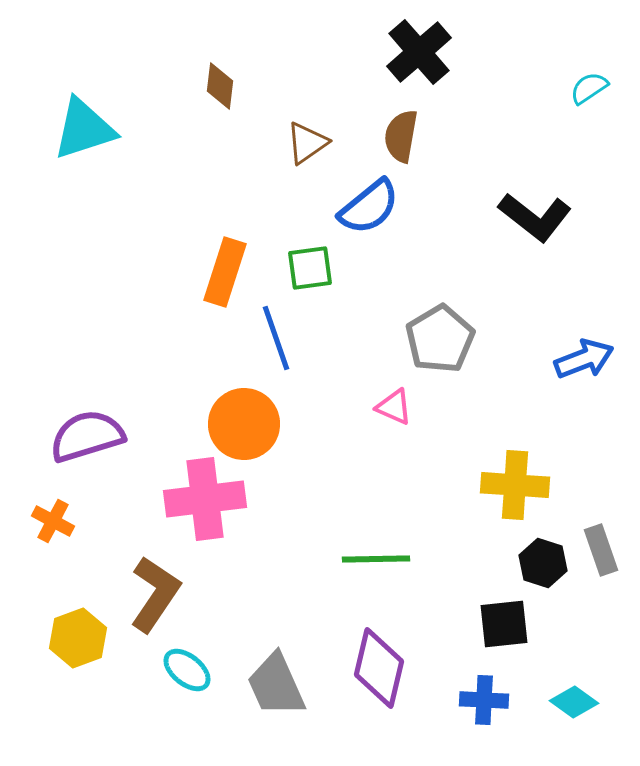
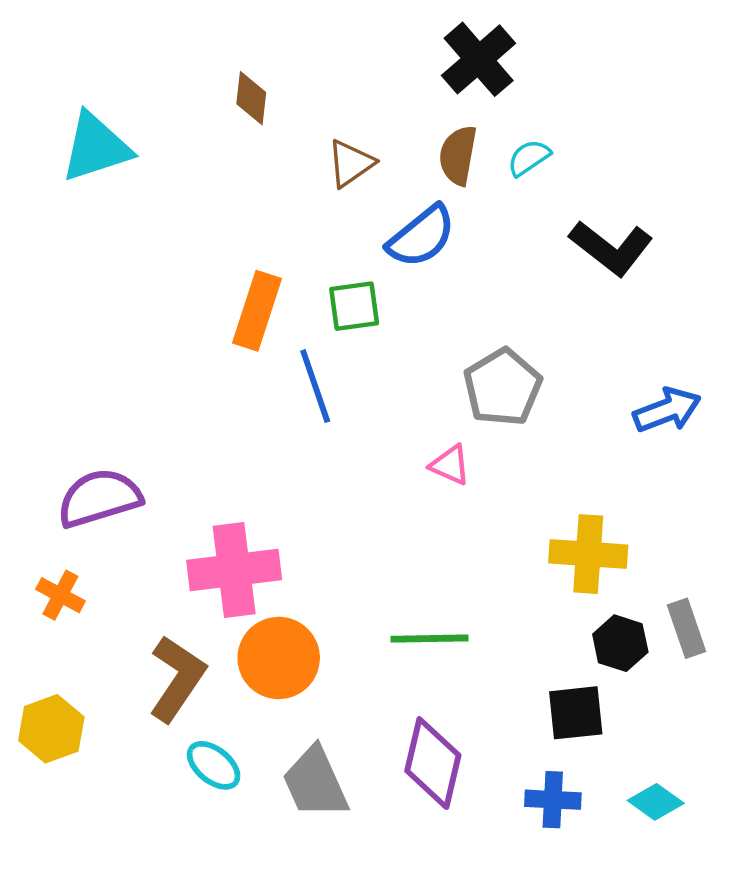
cyan semicircle: (589, 88) -> (529, 158), moved
orange circle: (244, 424) -> (279, 658), moved
yellow hexagon: (78, 638) -> (51, 729), moved

